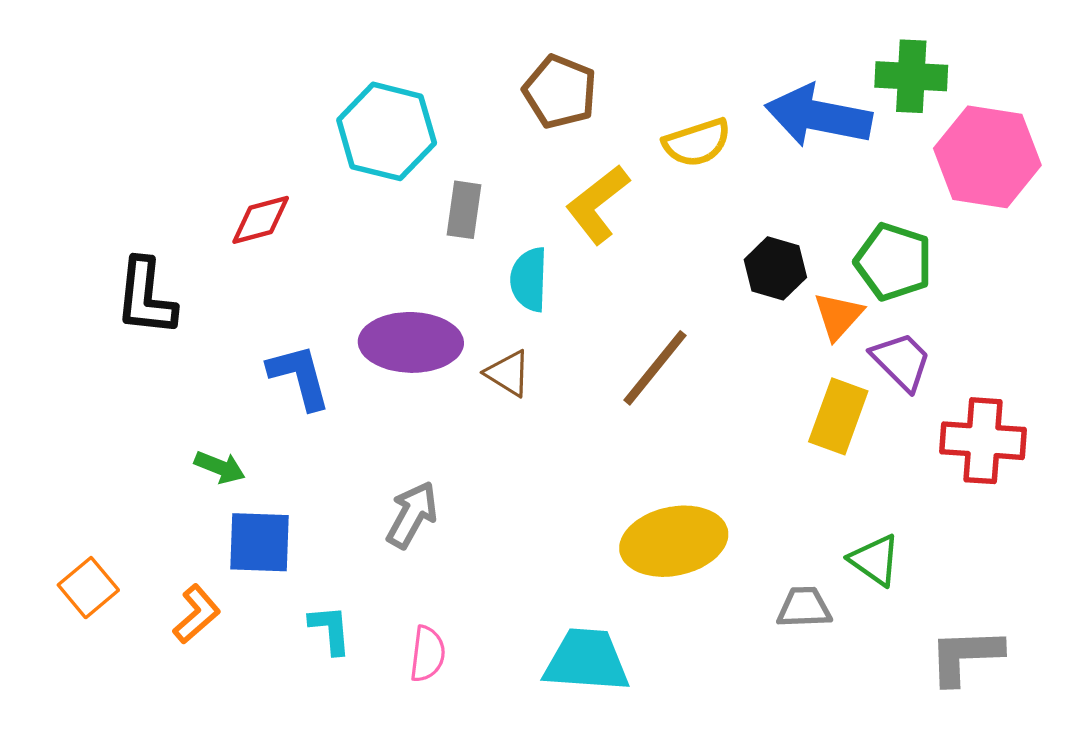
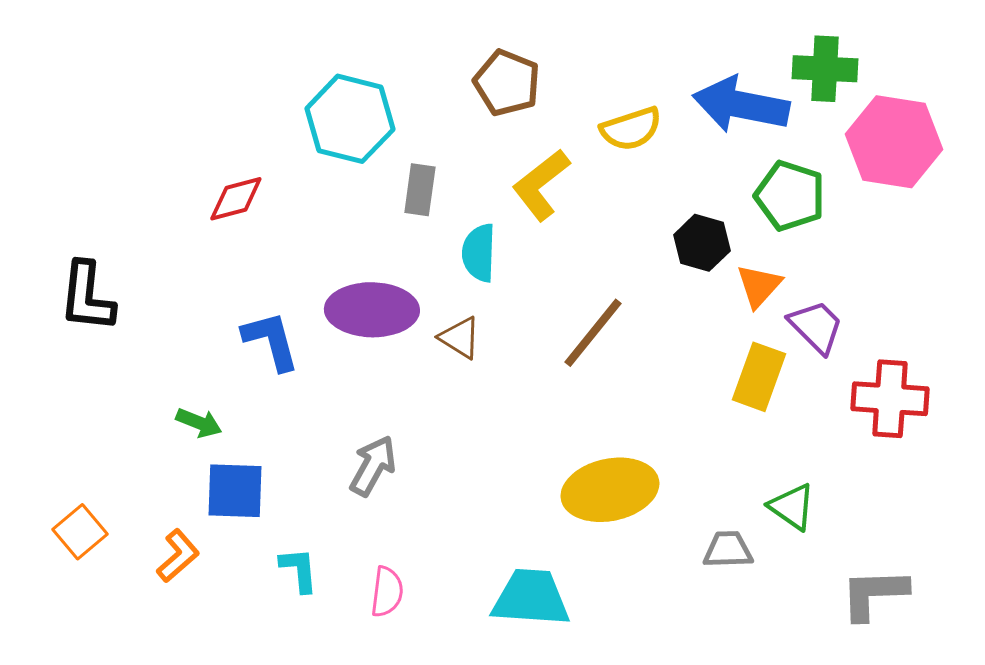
green pentagon: (894, 262) -> (790, 196), moved
black L-shape: (146, 297) -> (87, 297), moved

